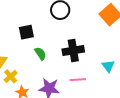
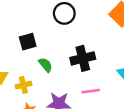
yellow cross: (11, 76) -> (23, 85), moved, turned 32

